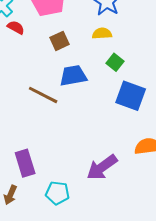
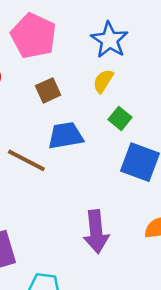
yellow semicircle: (102, 33) -> (103, 81), turned -54
purple arrow: (102, 167) -> (96, 232), moved, turned -60

